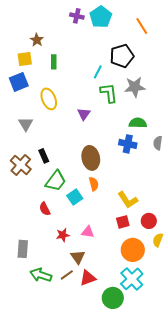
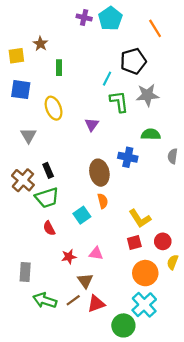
yellow square: (25, 59) -> (16, 56), moved
blue square: (19, 82) -> (21, 90), turned 30
blue cross: (128, 144) -> (128, 157), moved
green trapezoid: (56, 181) -> (47, 198), moved, turned 35

